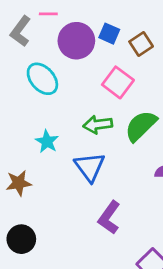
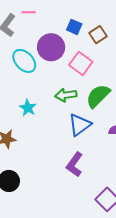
purple circle: (76, 41) -> (51, 47), moved
blue triangle: (90, 167) -> (80, 125), moved, turned 30

